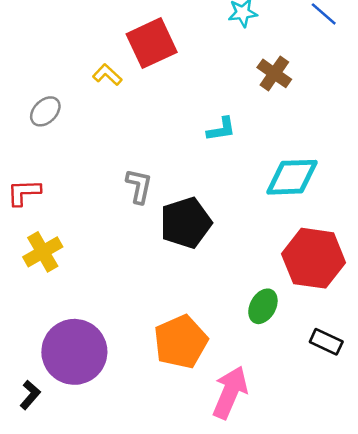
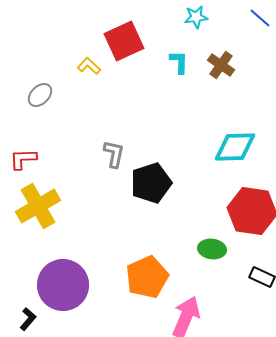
cyan L-shape: (221, 129) -> (179, 62), moved, turned -80
yellow cross: (43, 252) -> (38, 206), size x1.4
green ellipse: (263, 306) -> (212, 249), turned 68

